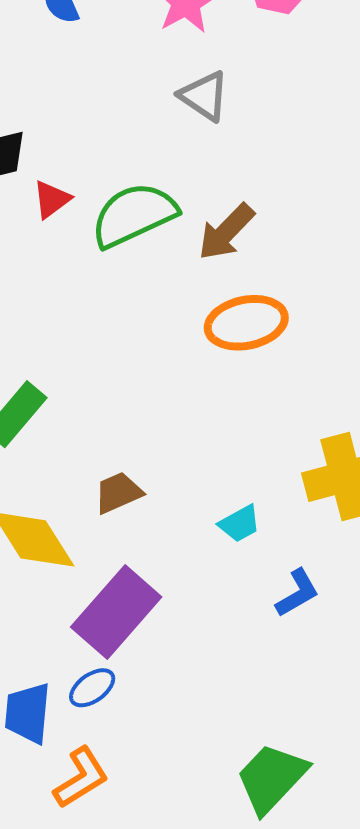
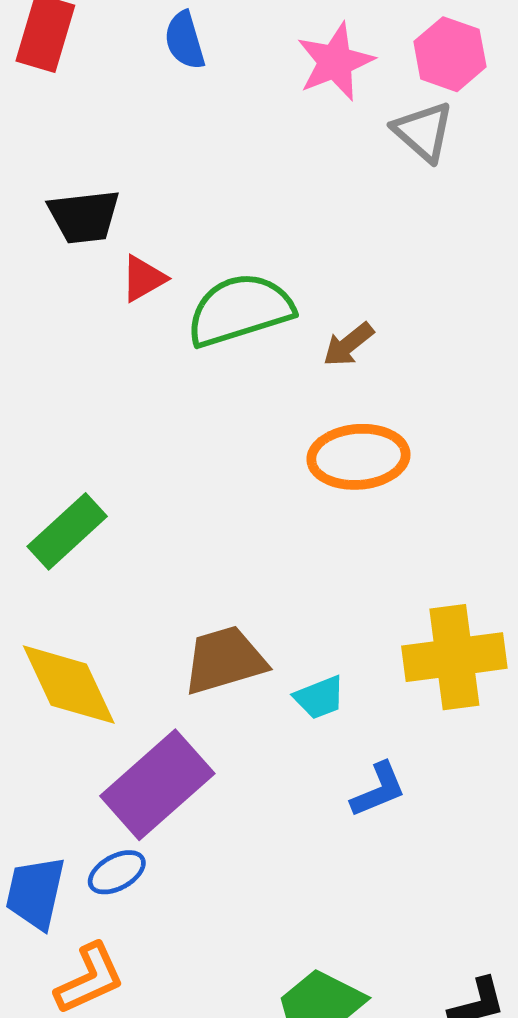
gray triangle: (204, 96) -> (423, 132), moved
brown arrow: (226, 232) -> (348, 344), size x0.7
brown trapezoid: (118, 493) -> (225, 660), moved, size x1.4

